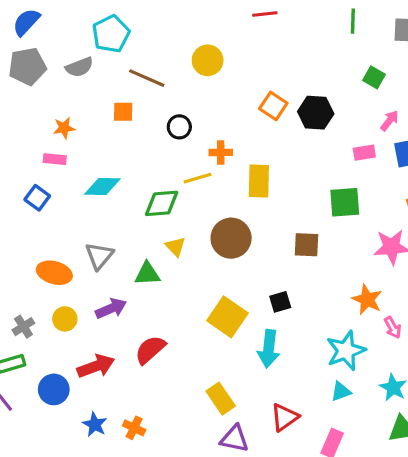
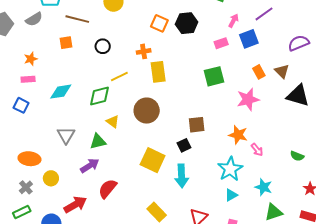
orange cross: (221, 152) -> (144, 51), moved
brown square: (306, 245) -> (197, 125), moved
orange ellipse: (54, 273) -> (29, 159), moved
purple arrow: (111, 308) -> (90, 166), moved

